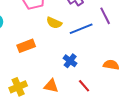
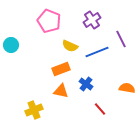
orange rectangle: (26, 46) -> (61, 69), moved
orange triangle: (51, 86) -> (61, 91), moved

